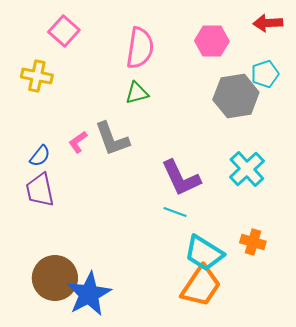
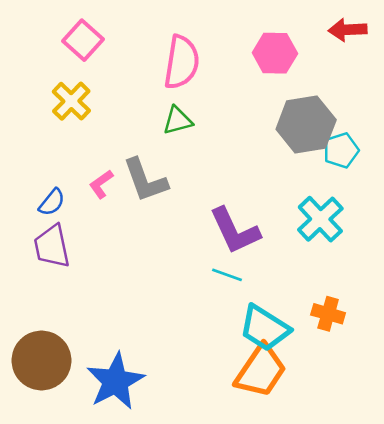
cyan pentagon: (265, 74) -> (341, 150), moved
yellow cross: (37, 76) -> (71, 101), moved, turned 32
brown circle: (55, 278) -> (41, 360), moved

